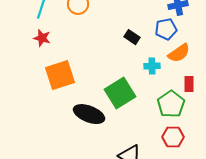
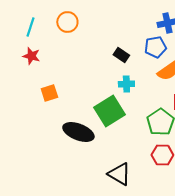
cyan cross: (152, 66) -> (126, 84), moved
orange square: (60, 75) -> (49, 93), size x0.6

